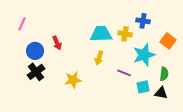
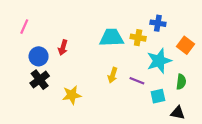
red arrow: (57, 43) -> (63, 48), turned 40
yellow arrow: (99, 58) -> (113, 75), moved
yellow star: (73, 80) -> (72, 95), moved
black triangle: (161, 93) -> (178, 113), moved

